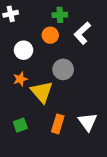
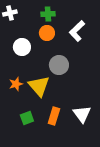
green cross: (60, 15) -> (48, 14), moved
orange star: (20, 79) -> (16, 84), moved
green square: (20, 125) -> (27, 118), moved

